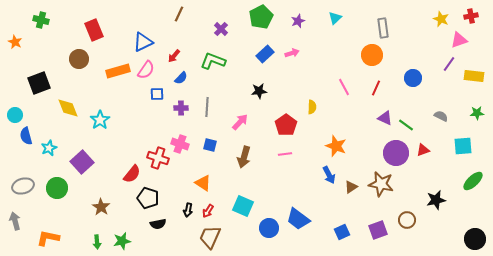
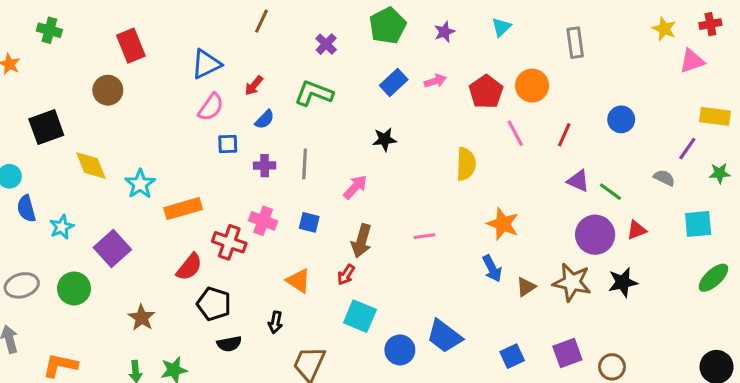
orange circle: (372, 55) -> (532, 86), moved
purple line: (449, 64) -> (687, 149), moved
orange rectangle: (118, 71) -> (183, 209), moved
yellow semicircle: (312, 107) -> (466, 164), size x1.5
red pentagon: (286, 125) -> (486, 92), moved
black star: (436, 200) -> (623, 282), moved
red arrow: (208, 211) -> (346, 275), moved
brown circle: (407, 220) -> (612, 367), moved

